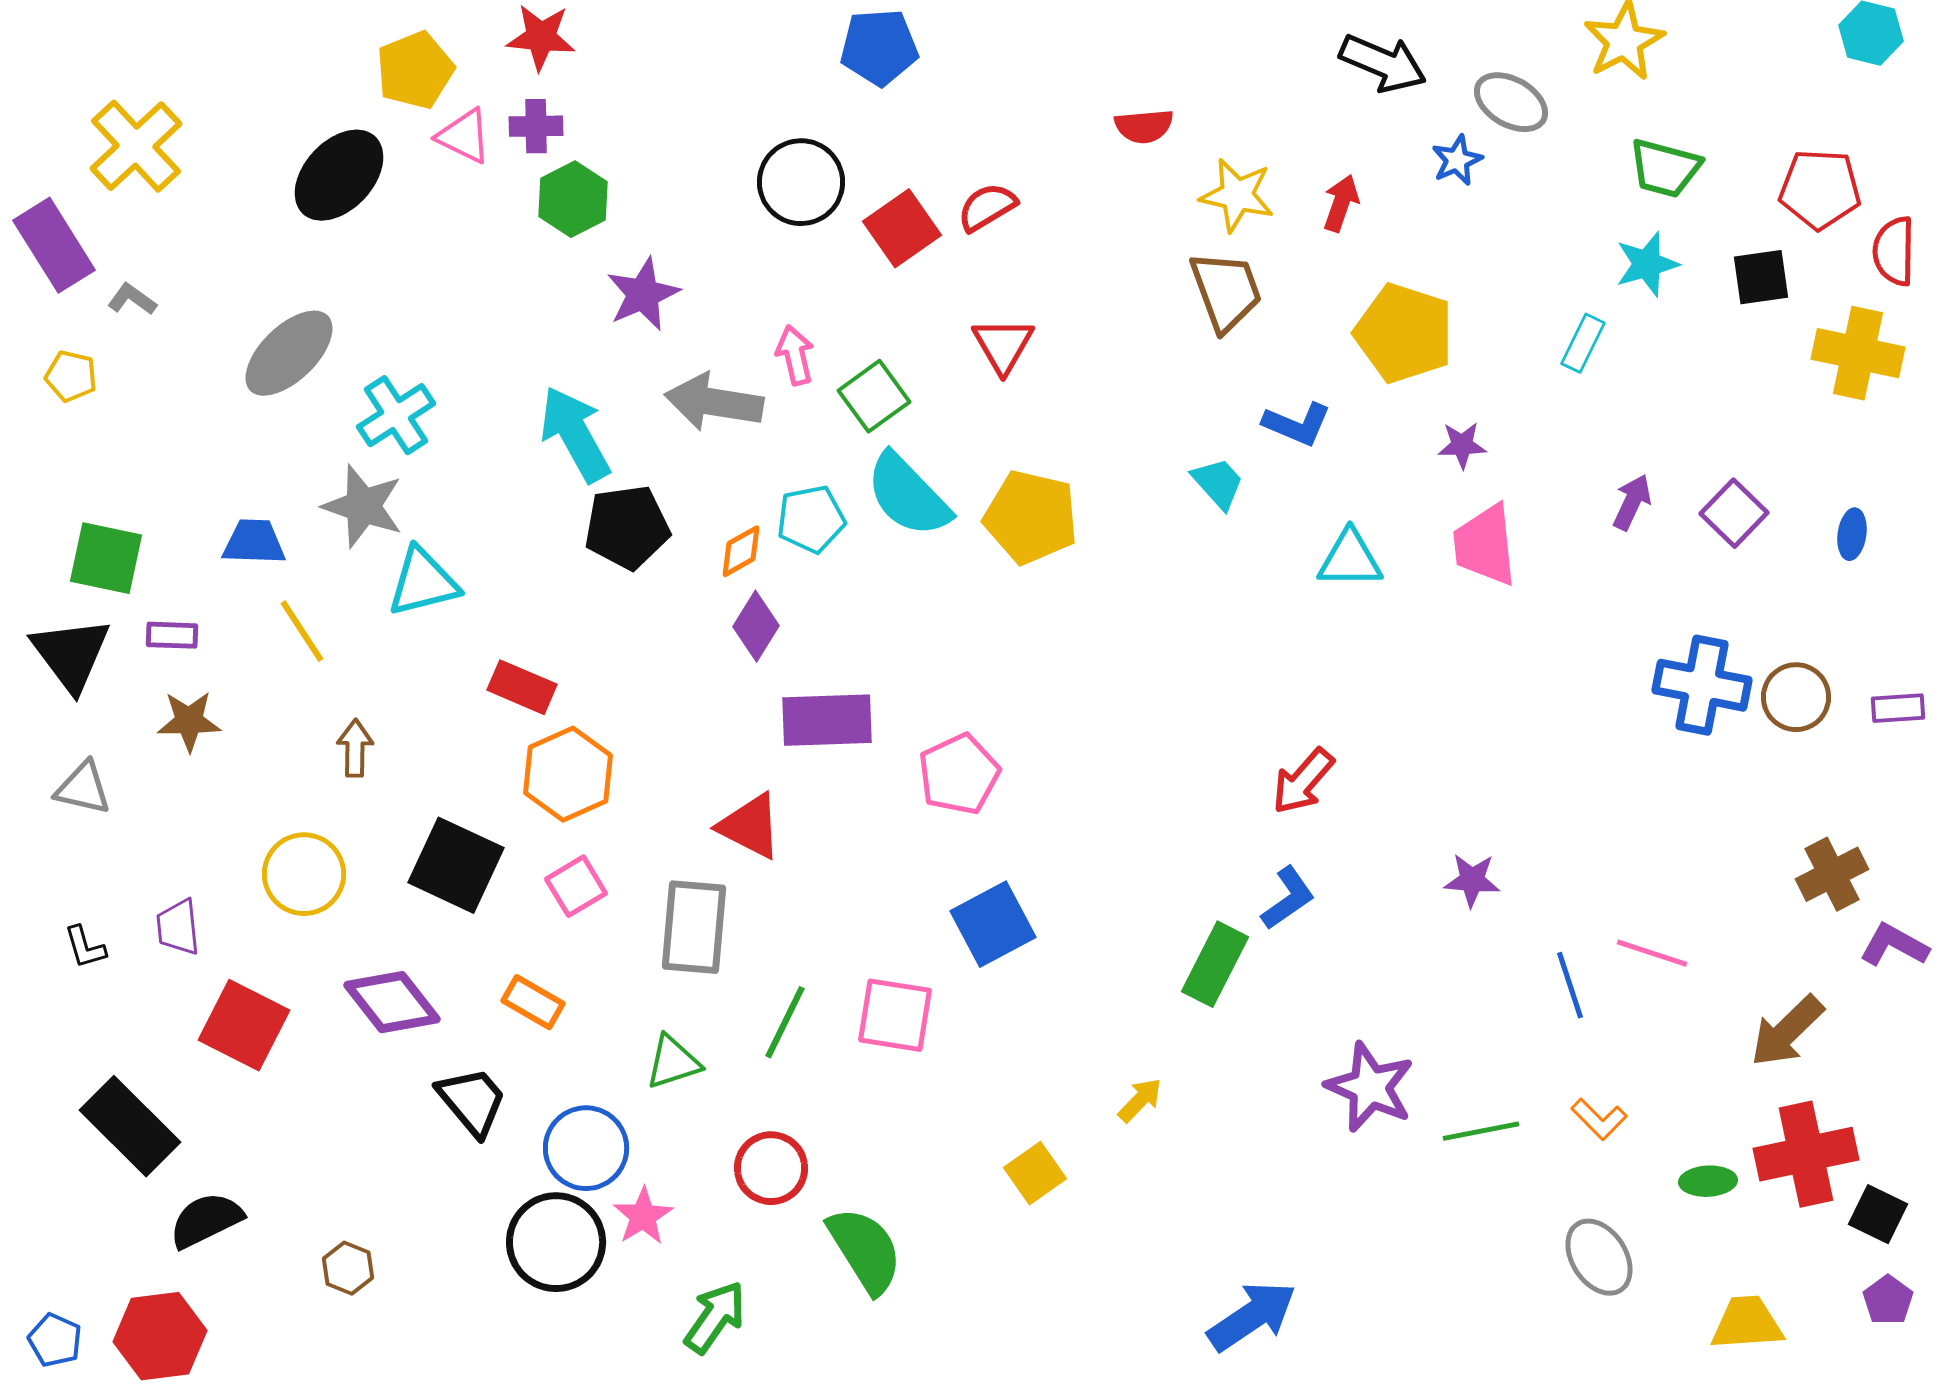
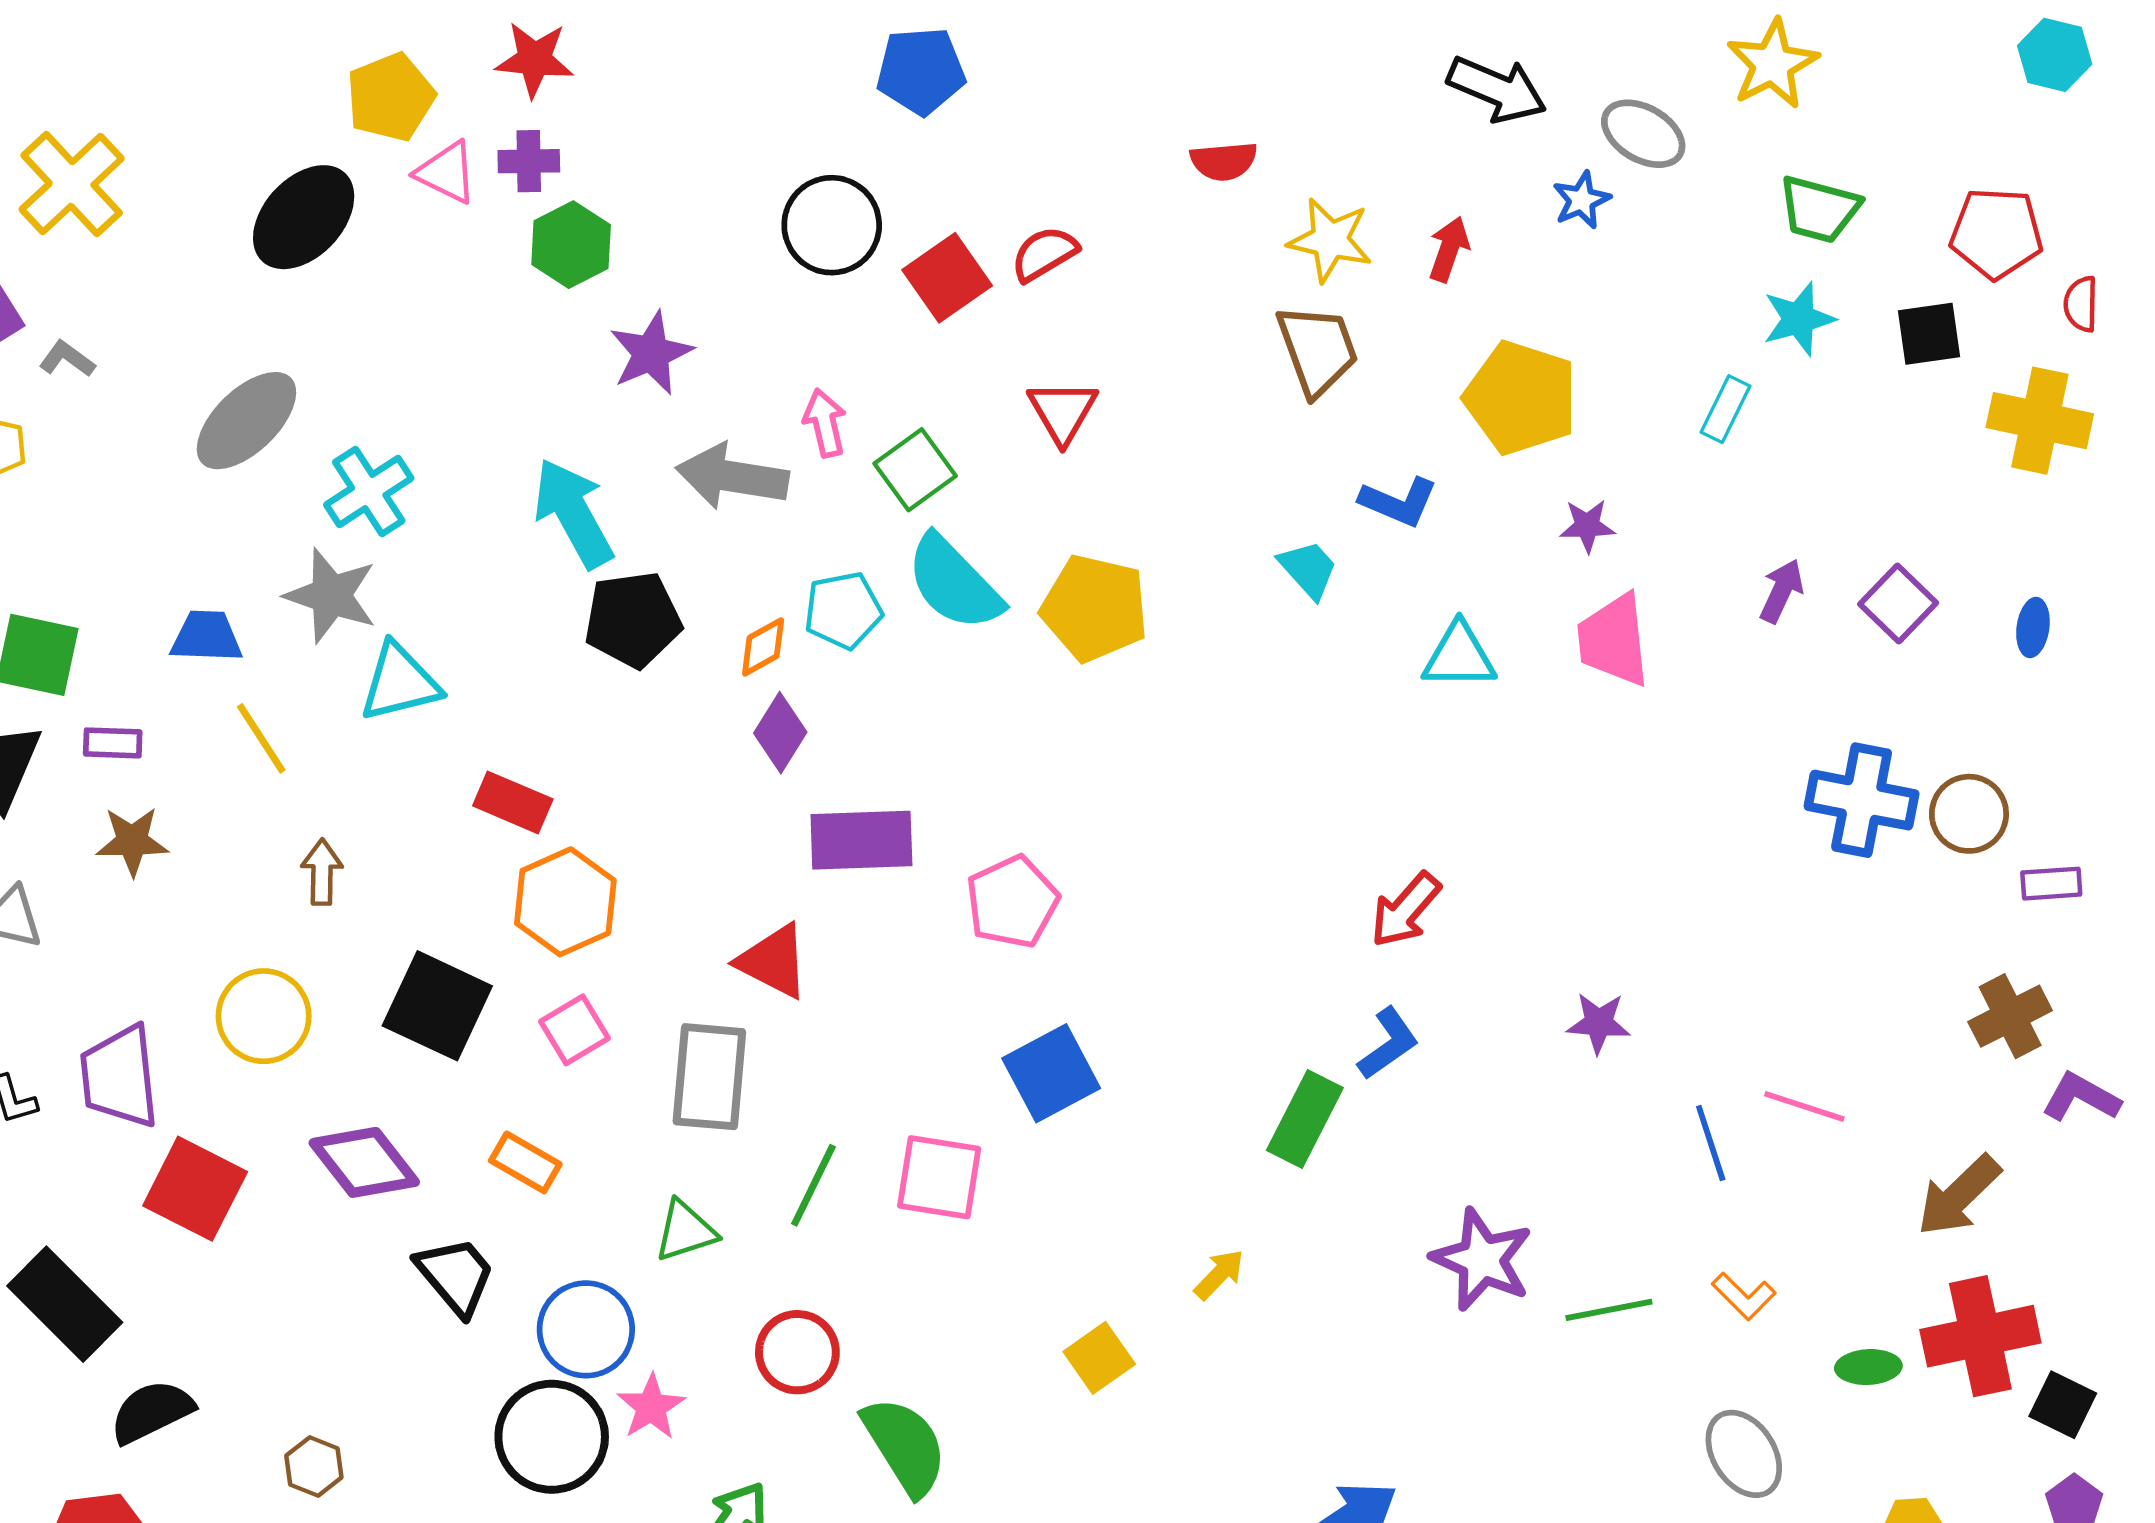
red semicircle: (1894, 251) -> (2081, 304), size x0.7
purple rectangle: (1898, 708) -> (2051, 884), moved
purple trapezoid: (178, 927) -> (120, 1077), size x1.6

